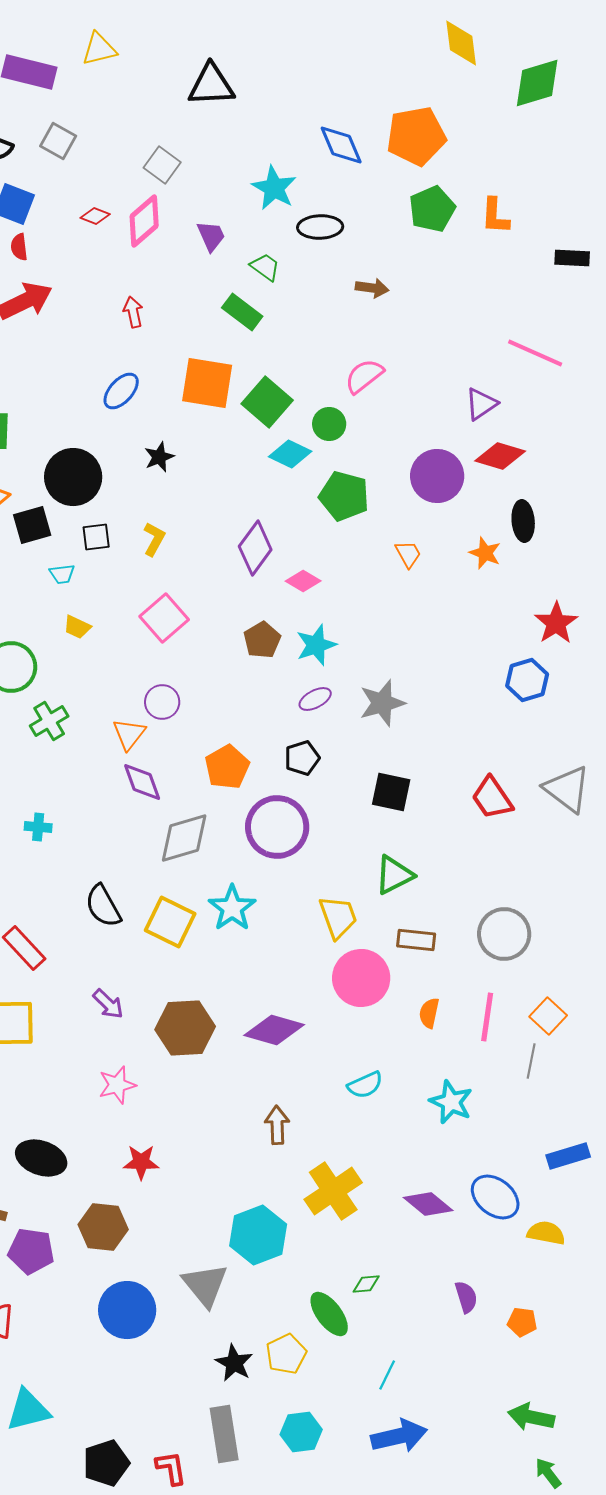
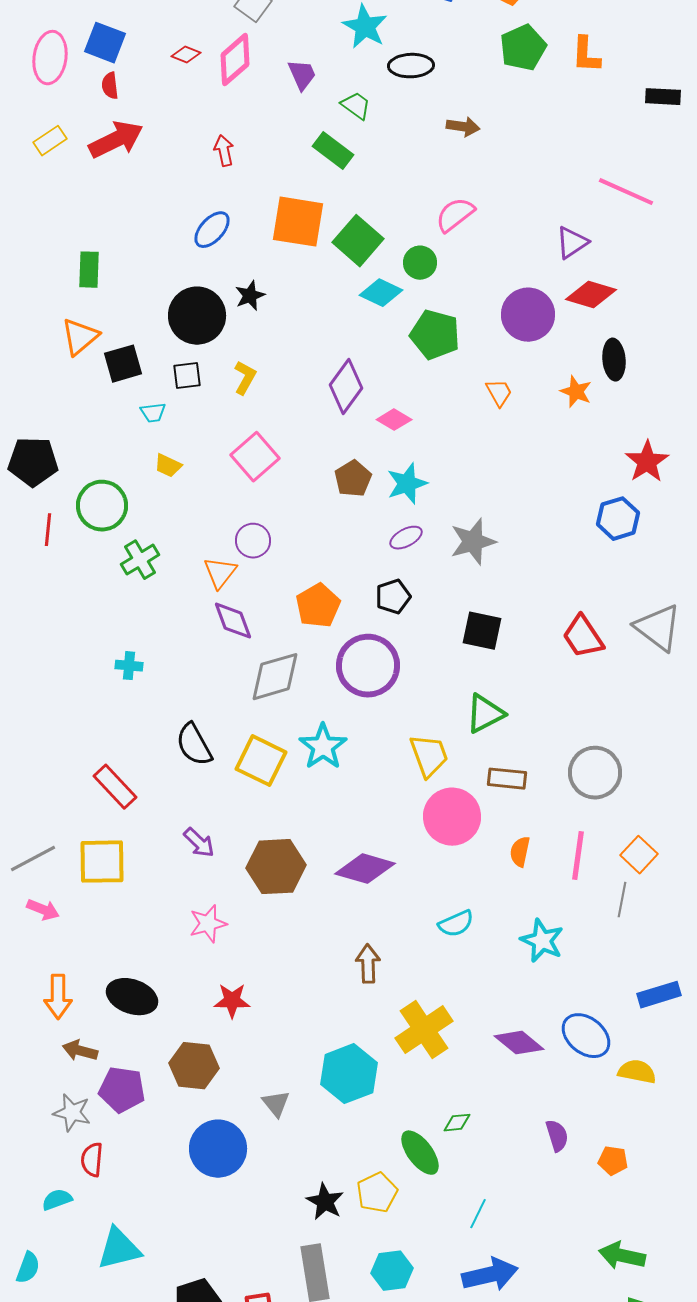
black circle: (73, 477) -> (197, 316), moved
gray triangle: (205, 1285) -> (276, 1104), moved, size x0.6

